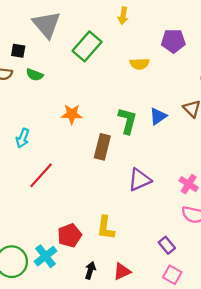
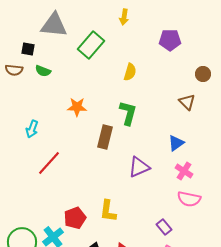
gray triangle: (47, 25) -> (54, 25), turned -44
yellow semicircle: (139, 64) -> (130, 72), moved, turned -72
blue triangle: (158, 116) -> (176, 143), moved

